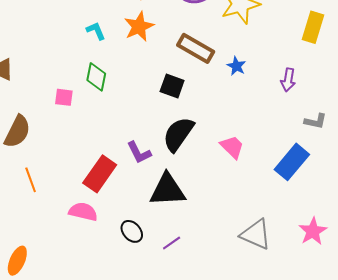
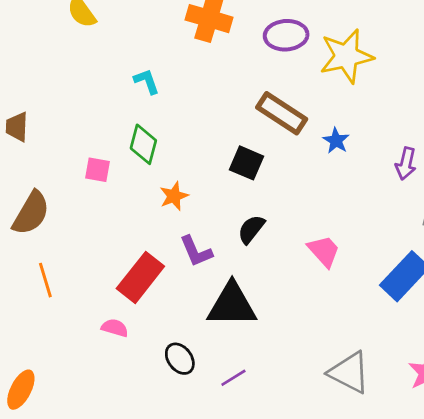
orange star: (139, 27) -> (174, 196), moved, size x0.7
black semicircle: (178, 134) -> (251, 229), size x0.6
pink semicircle: (83, 212) -> (115, 328), size x0.7

